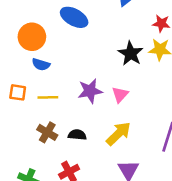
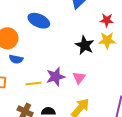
yellow line: (48, 97) -> (33, 84), moved

